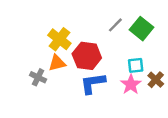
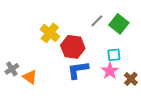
orange triangle: (57, 63) -> (30, 77), moved, turned 49
gray cross: (38, 77) -> (12, 69), moved, turned 32
brown cross: (156, 80) -> (131, 79), moved

